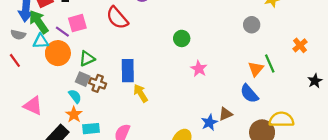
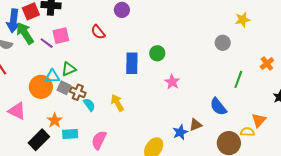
red semicircle: (117, 18) -> (98, 32), size x0.7
cyan triangle: (41, 41) -> (52, 76), moved
orange circle: (58, 53) -> (41, 87), moved
green line: (270, 64) -> (238, 79), turned 42
orange triangle: (256, 69) -> (259, 120), moved
blue rectangle: (128, 71) -> (132, 63), moved
cyan semicircle: (75, 96) -> (89, 105), moved
yellow semicircle: (281, 120) -> (247, 132), size x0.6

